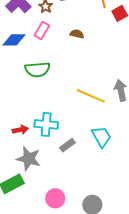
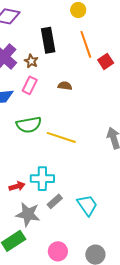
yellow line: (91, 96) -> (61, 137), moved
cyan trapezoid: (101, 137) -> (87, 205), moved
gray rectangle: (67, 145) -> (55, 201), moved

